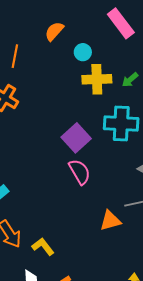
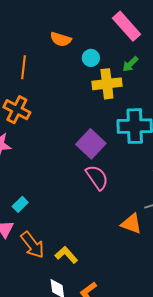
orange semicircle: (54, 31) -> (61, 39), turned -110
green arrow: (130, 80) -> (130, 64), moved
orange triangle: (110, 221) -> (131, 224), turned 40

